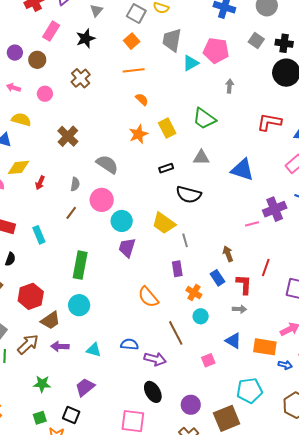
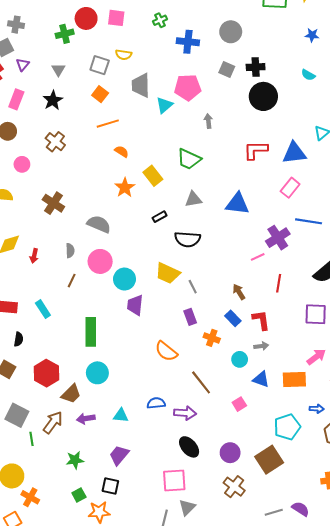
red line: (266, 268) -> (279, 283), moved
cyan circle: (201, 316) -> (240, 359), moved
blue arrow: (285, 365) -> (317, 409), moved

